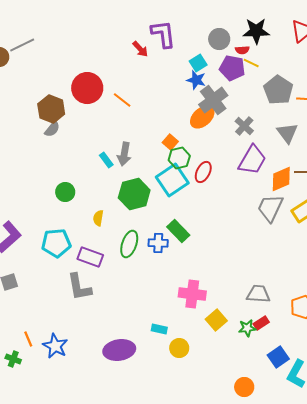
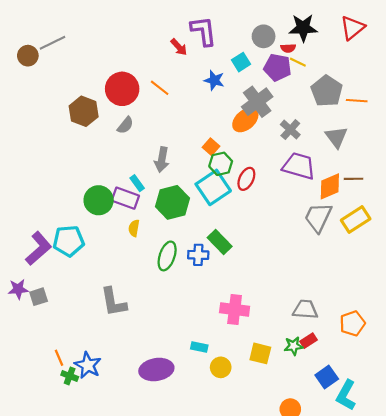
blue star: (196, 80) -> (214, 80), moved
orange line: (122, 100) -> (160, 88), moved
gray semicircle: (52, 129) -> (125, 125), moved
cyan rectangle: (106, 160) -> (137, 183), moved
purple trapezoid: (252, 160) -> (299, 166), turned -104
green circle: (65, 192) -> (99, 200), size x1.4
cyan pentagon: (56, 243) -> (69, 241), moved
purple rectangle: (90, 257) -> (125, 198), moved
yellow square: (216, 320) -> (260, 353), moved, turned -35
green cross: (13, 359) -> (70, 376), moved

